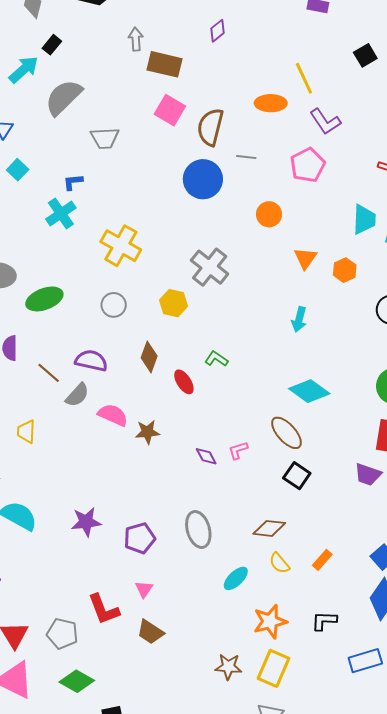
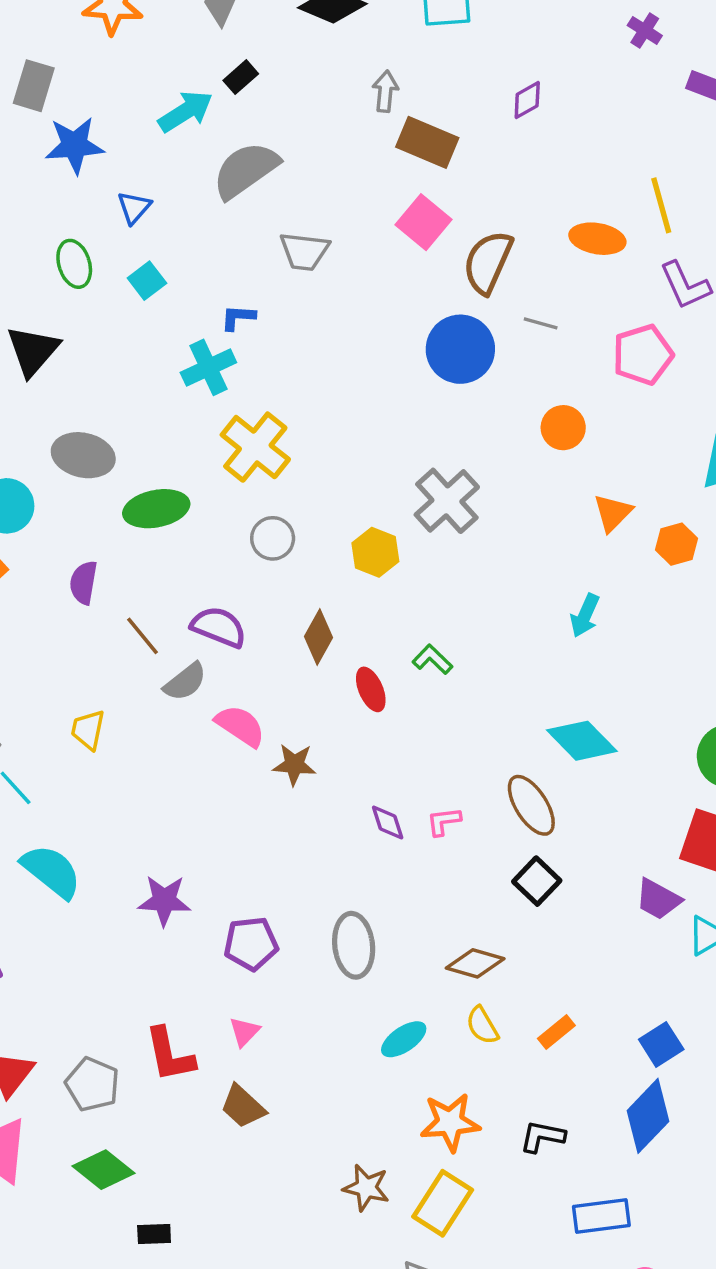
yellow cross: (121, 246) -> (255, 447), moved

